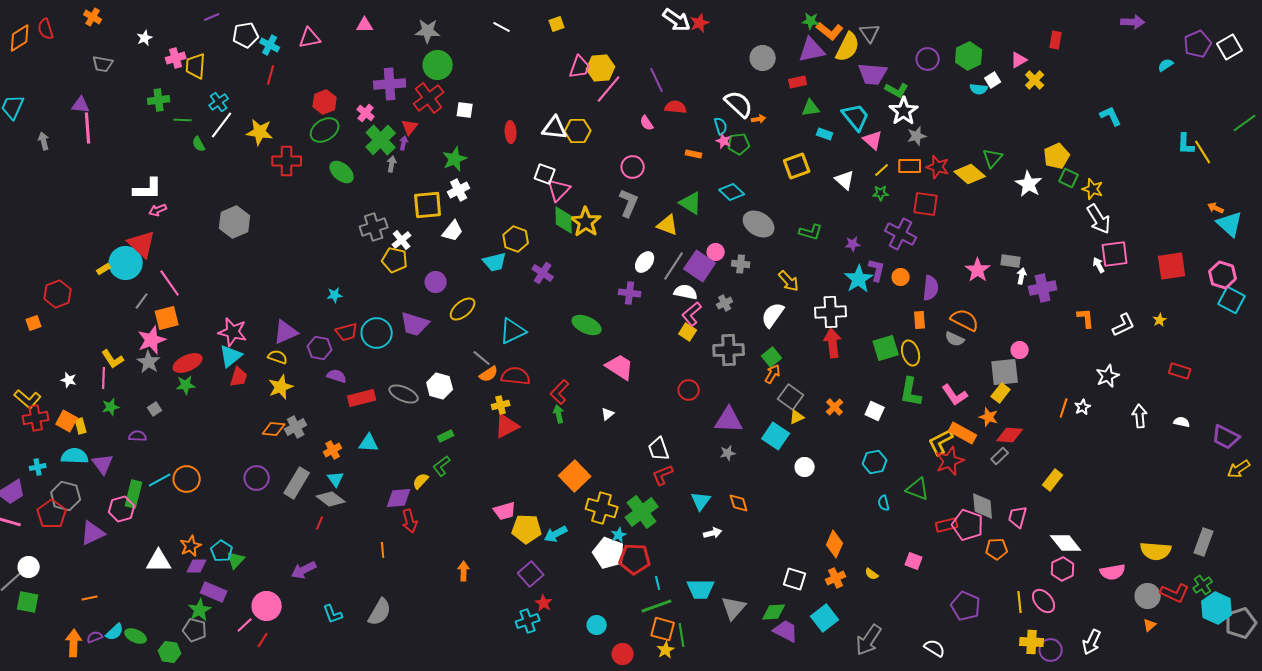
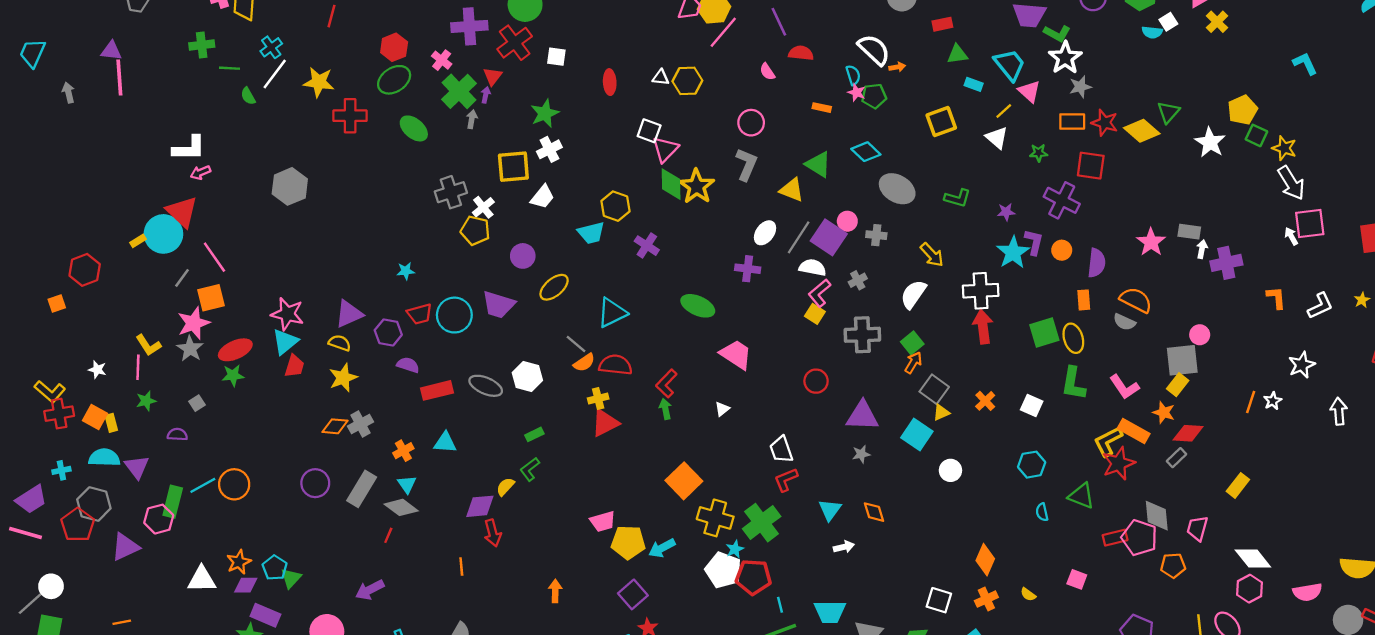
white triangle: (555, 128) -> (661, 77), size x0.6
yellow line: (882, 170) -> (1004, 111), moved

